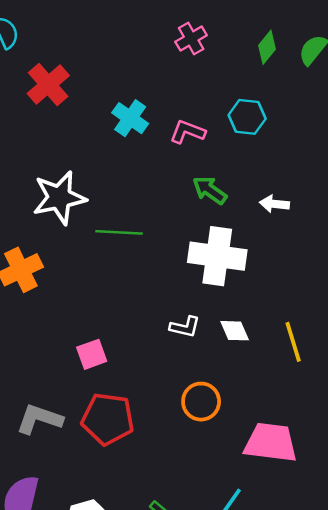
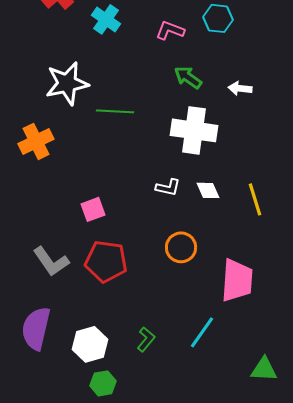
cyan cross: (130, 118) -> (106, 19), moved
gray L-shape: (39, 419) -> (51, 261), turned -144
pink trapezoid: (271, 443) -> (237, 280), turned 87

